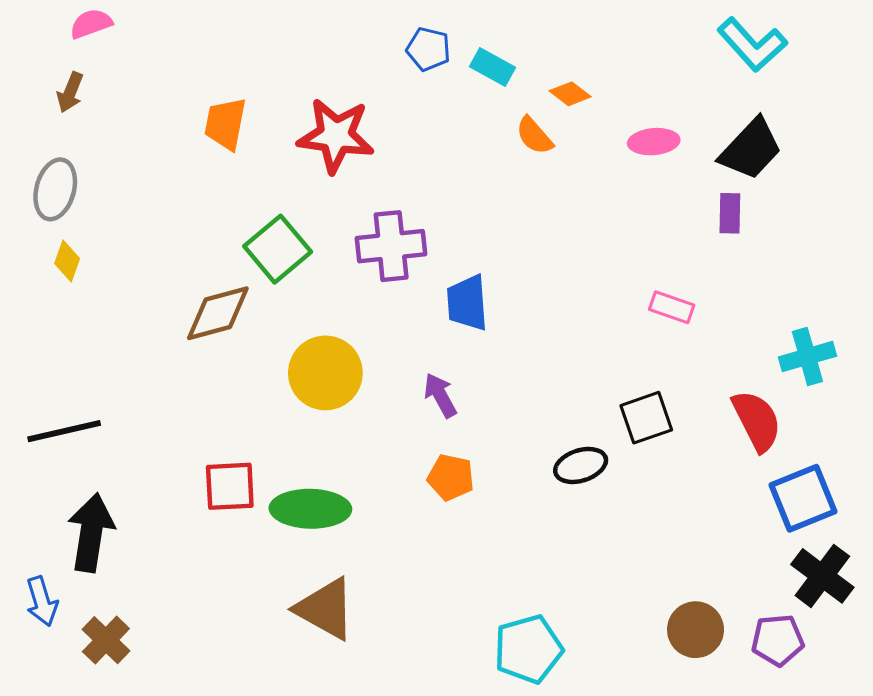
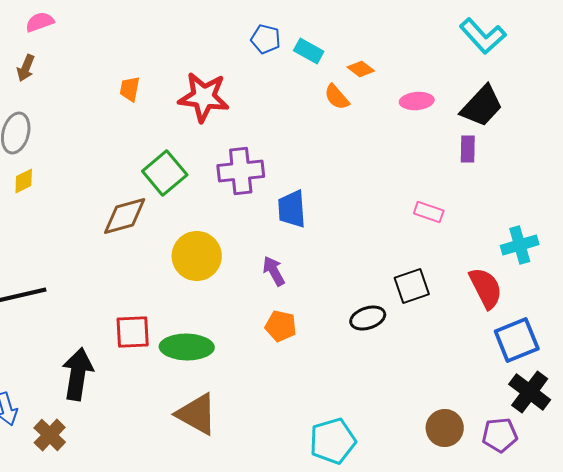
orange trapezoid: (225, 124) -> (130, 89), size x0.7
yellow diamond: (67, 261) -> (24, 181), turned 44
black arrow: (91, 533) -> (78, 374), moved

